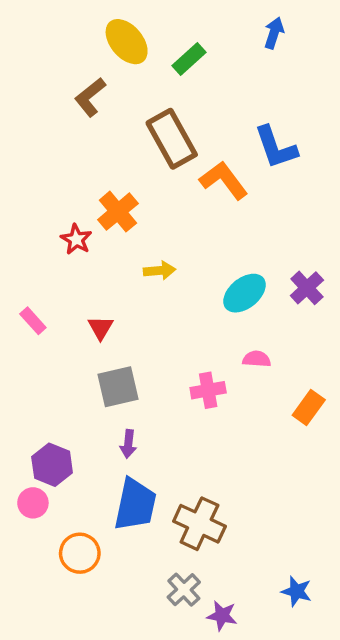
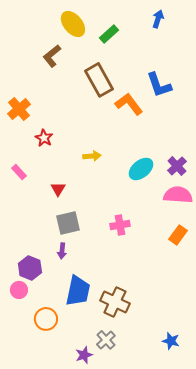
orange cross: (118, 212) -> (19, 109), moved
pink rectangle: (33, 321) -> (19, 172), moved
pink semicircle: (257, 359) -> (178, 195), moved, size x1.8
purple arrow: (128, 444) -> (62, 251), moved
purple star: (222, 616) -> (84, 355), moved, turned -30

